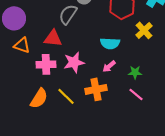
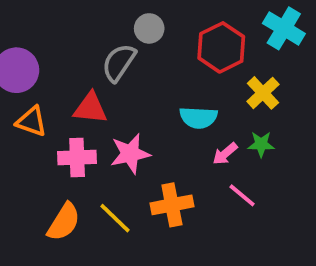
pink arrow: (109, 66) -> (225, 154), moved
green star: (135, 72) -> (261, 144), moved
pink line: (136, 94) -> (242, 195), moved

